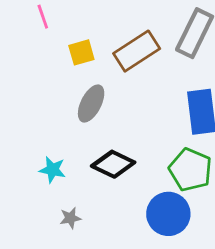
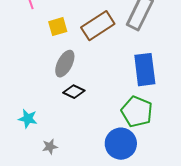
black diamond: (113, 164) -> (74, 92), moved, size x0.7
cyan star: (52, 170) -> (28, 119), moved

